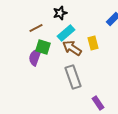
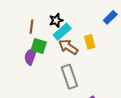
black star: (60, 13) -> (56, 20), moved
brown line: (36, 28) -> (32, 27), turned -56

